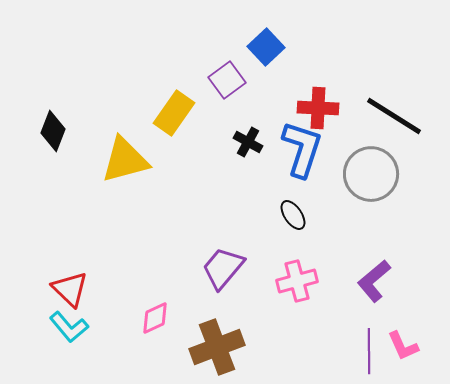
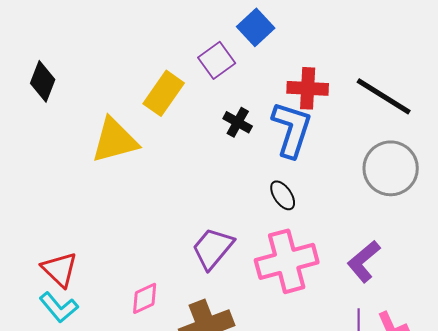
black diamond: (53, 131) -> (43, 81), moved
gray circle: (371, 174) -> (391, 168), moved
pink cross: (297, 281) -> (287, 261), size x1.5

